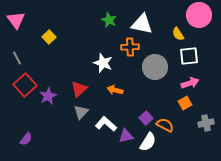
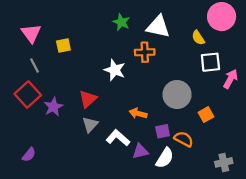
pink triangle: (16, 20) -> (31, 33), moved
yellow square: (49, 37) -> (63, 46), moved, turned 32
gray line: (17, 58) -> (34, 66), moved
gray circle: (155, 67) -> (177, 95), moved
pink arrow: (190, 83) -> (230, 79), moved, turned -42
orange arrow: (115, 90) -> (138, 113), moved
purple square: (146, 118) -> (163, 131), turned 32
gray cross: (206, 123) -> (224, 162), moved

